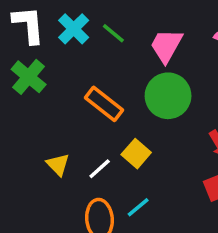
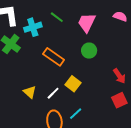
cyan cross: (74, 29) -> (33, 27), moved, turned 30
green circle: (168, 96) -> (89, 51), size x0.6

